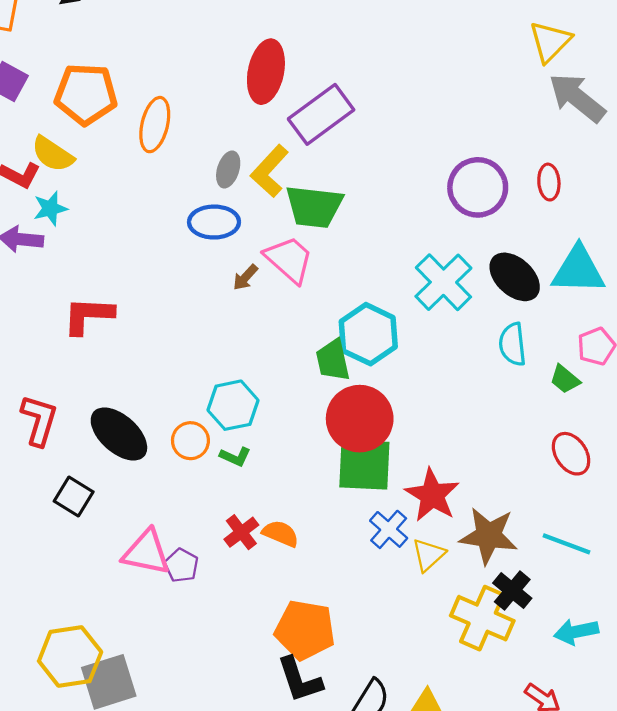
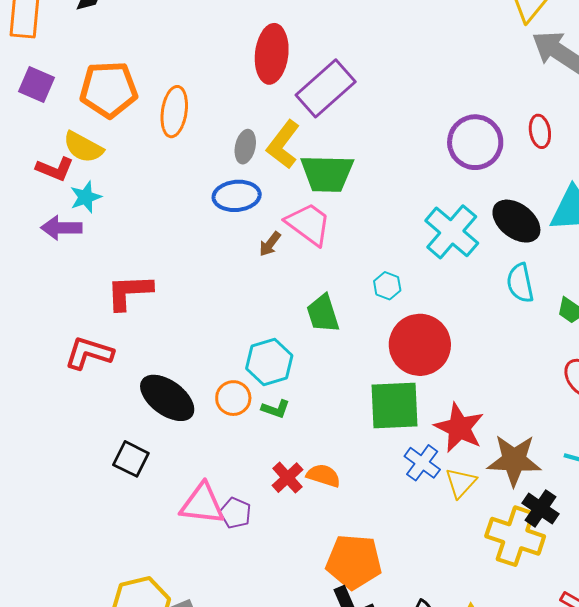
cyan hexagon: (368, 334) -> (387, 286), size x0.5
green trapezoid: (333, 360) -> (323, 314), moved
red circle: (360, 419) -> (420, 345), moved
red L-shape: (39, 420) -> (89, 353), moved, turned -84

